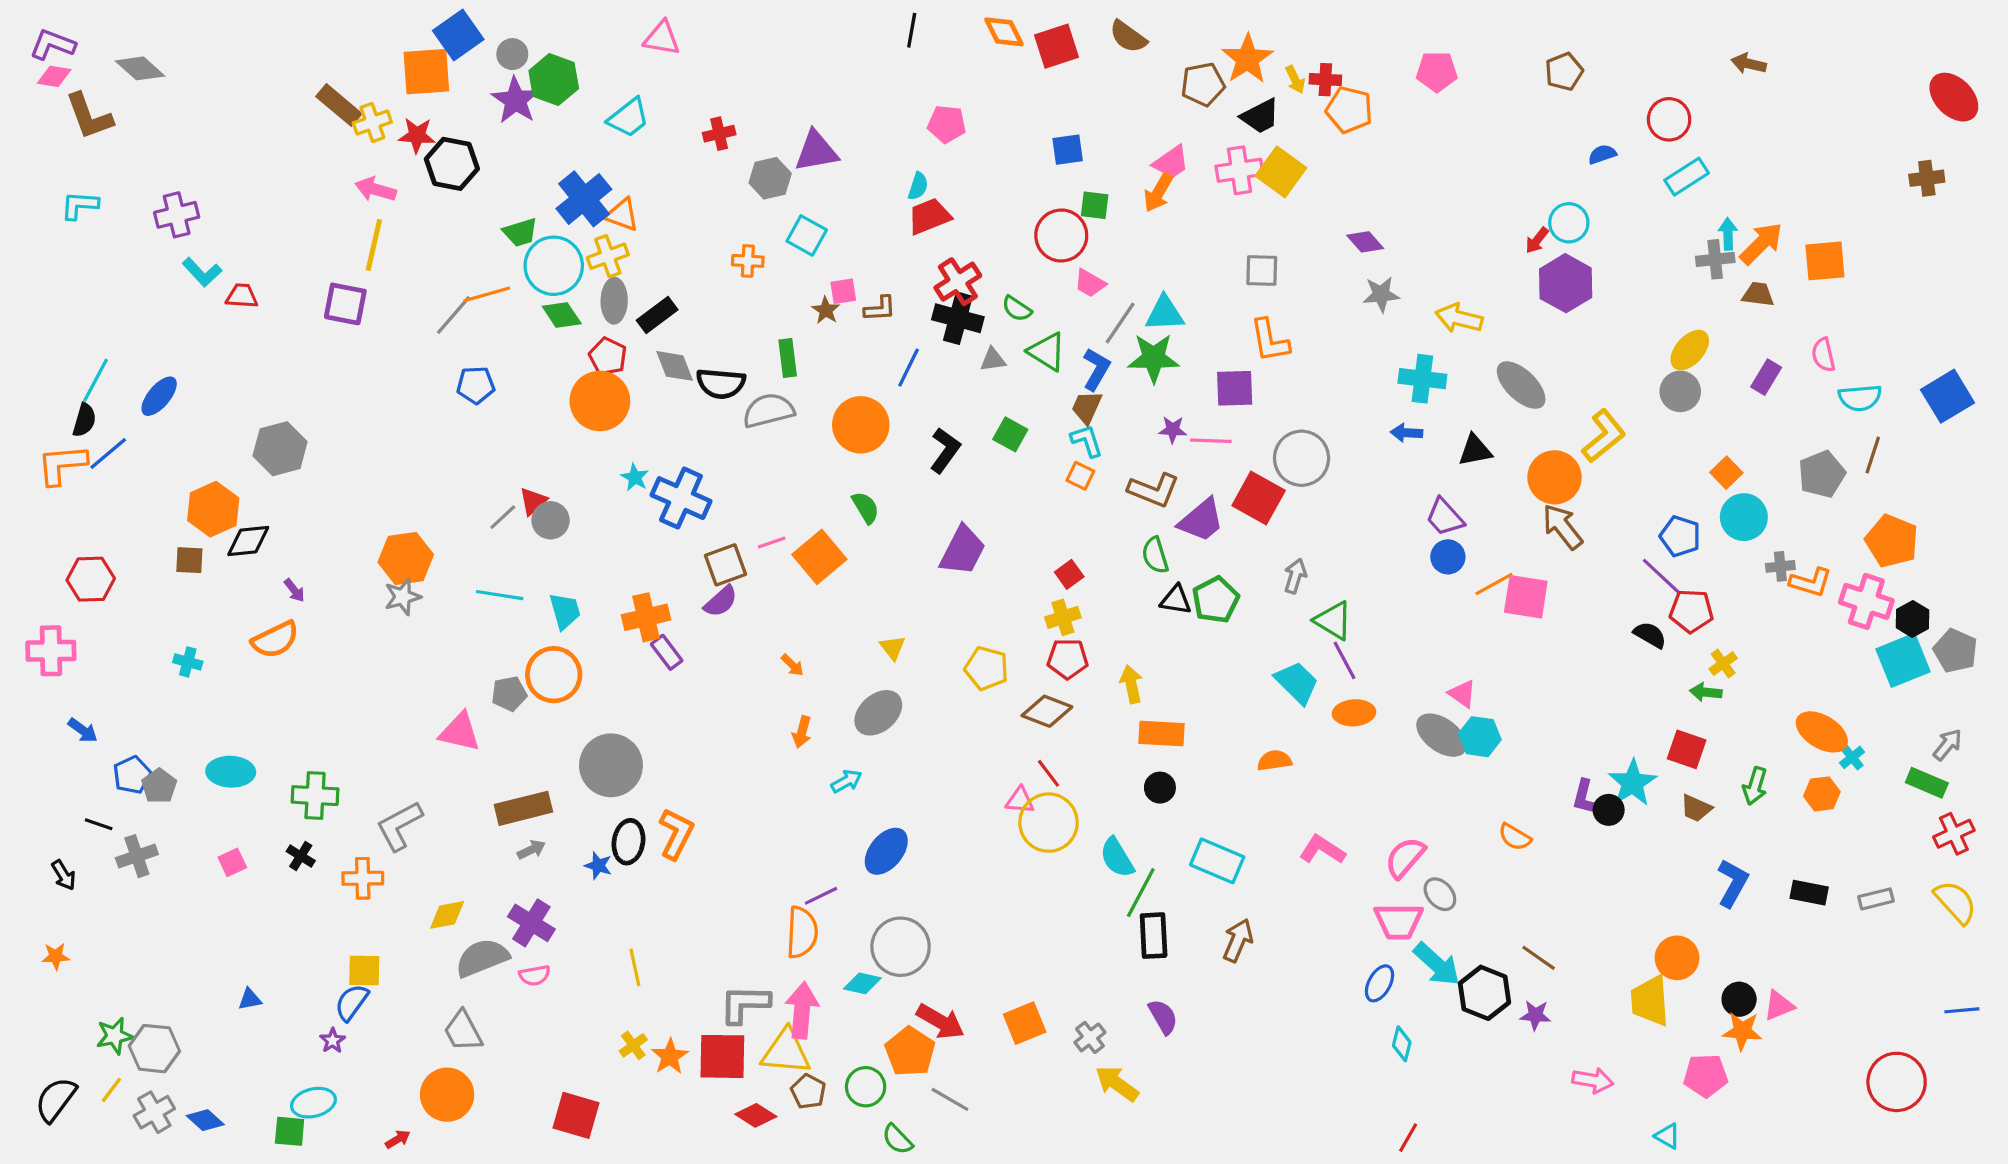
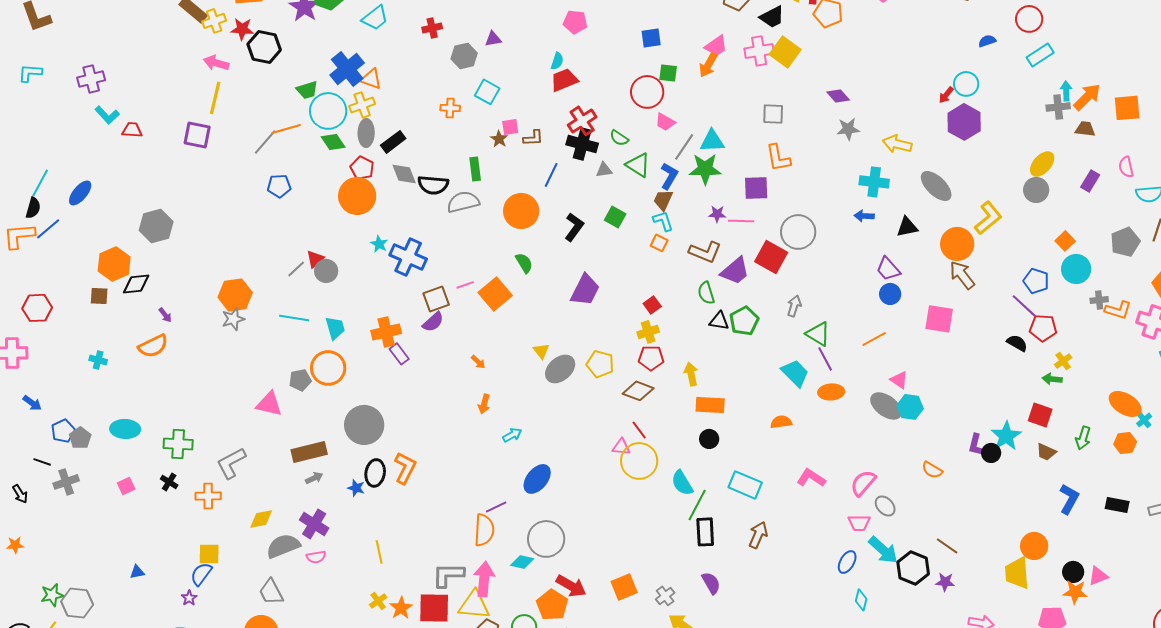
purple triangle: (816, 151) -> (493, 39), size x0.6
orange line: (1494, 584) -> (874, 339), moved
gray ellipse: (878, 713) -> (560, 369), moved
pink trapezoid: (1399, 921) -> (859, 523), size x0.7

